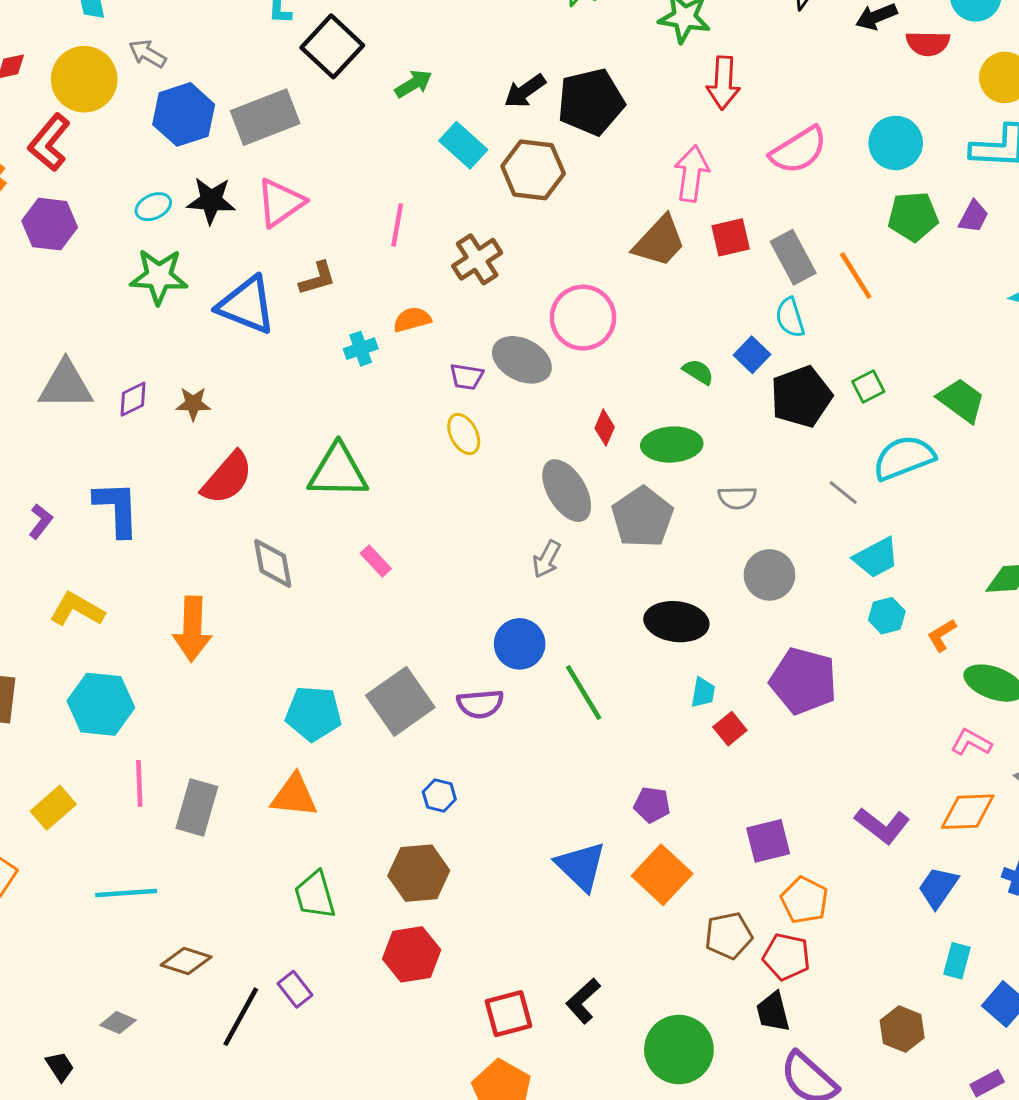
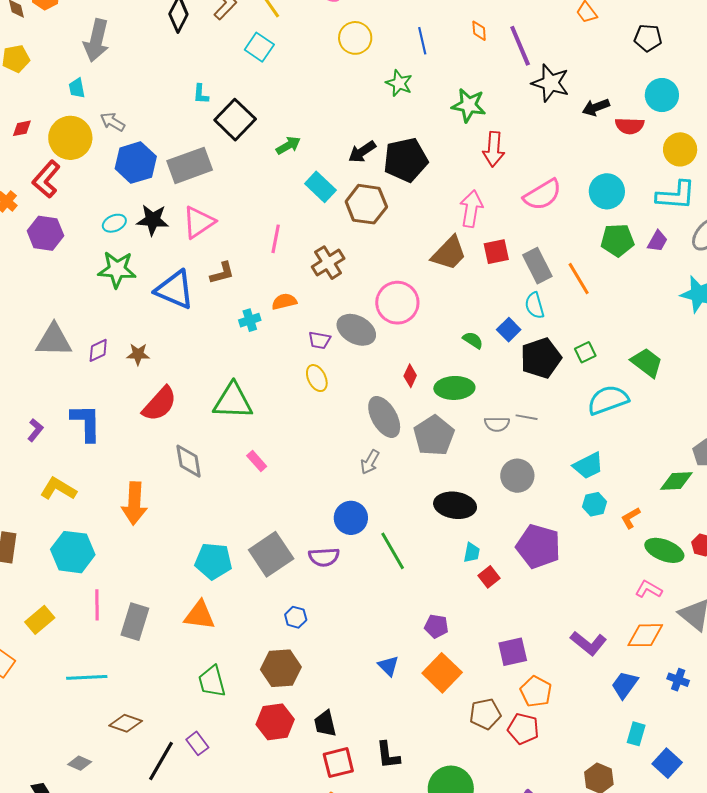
gray line: (843, 493) -> (527, 417), moved, turned -30
blue triangle: (581, 866) -> (388, 666), size x0.6
black L-shape: (583, 1001) -> (388, 755), turned -56
black trapezoid: (773, 1012) -> (325, 724), moved

